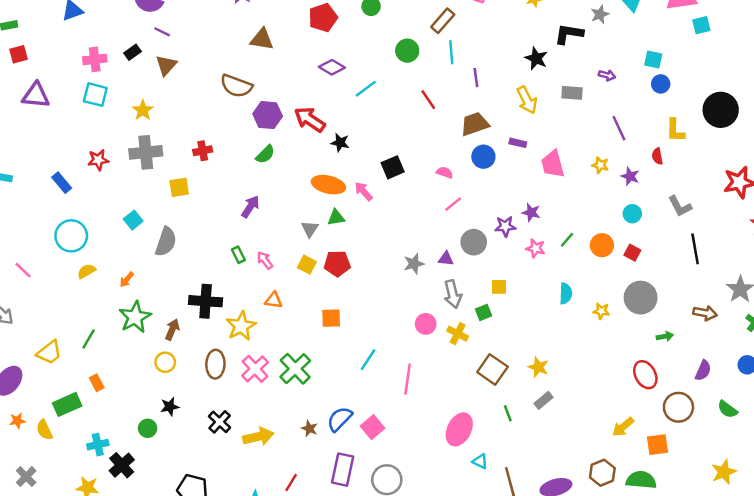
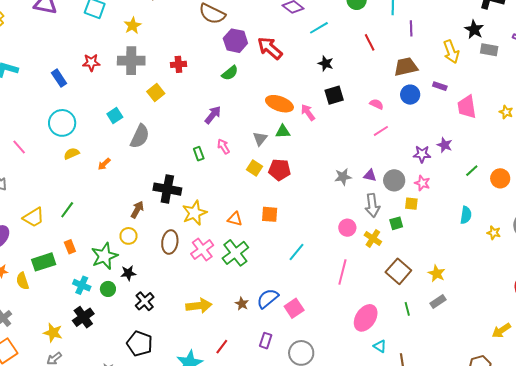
black star: (536, 58) -> (474, 29), moved
black star: (340, 143) -> (326, 63), moved
yellow square: (179, 187) -> (156, 93), turned -36
gray circle: (474, 242) -> (394, 180), moved
pink star: (536, 248) -> (422, 183), moved
pink arrow: (265, 260) -> (223, 146), moved
orange triangle: (274, 300) -> (235, 219), moved
green star: (135, 317) -> (104, 256), moved
pink line: (408, 379) -> (342, 272), moved
black cross: (220, 422) -> (145, 301), moved
cyan cross: (98, 445) -> (82, 285), moved, turned 30
purple rectangle: (343, 470) -> (266, 341), size x0.6

